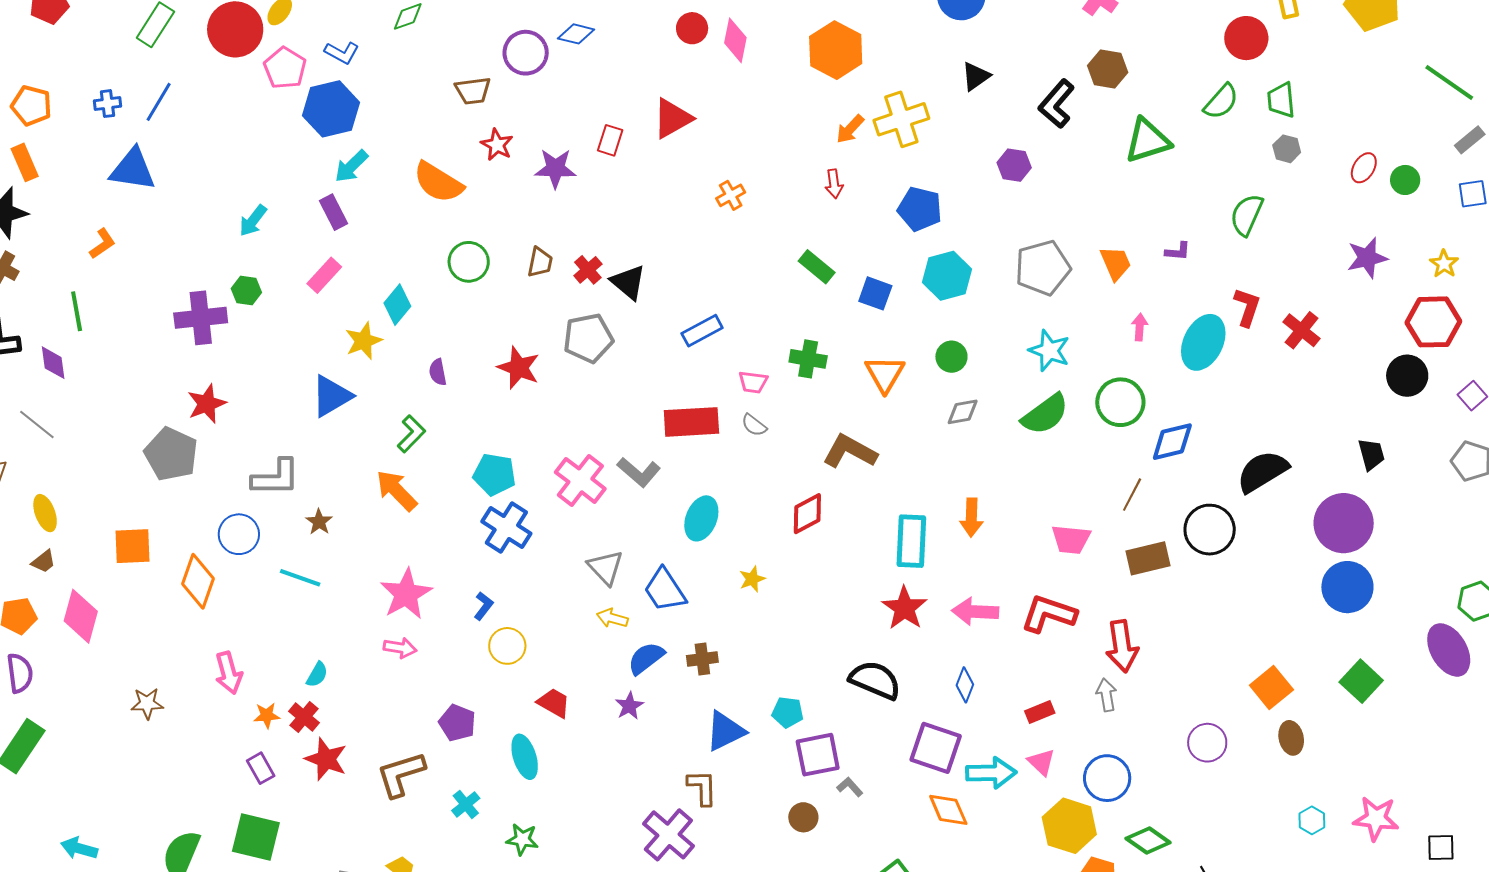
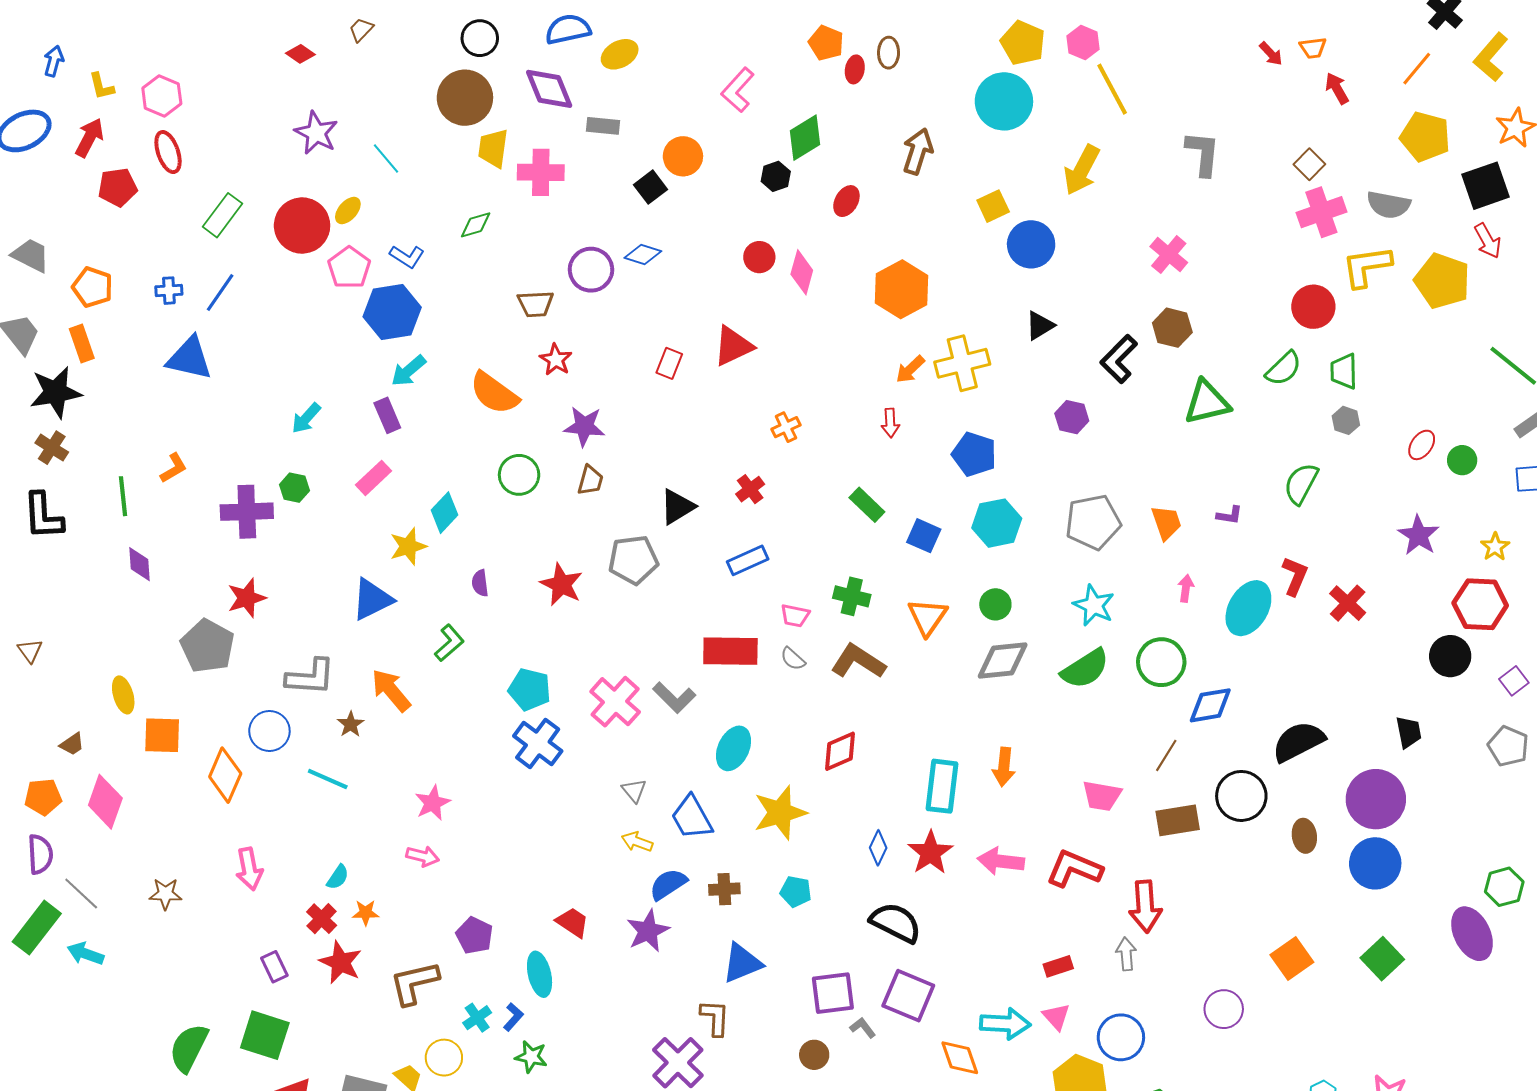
purple star: (555, 168) -> (584, 426), moved
orange L-shape: (102, 244) -> (174, 468), moved
purple star: (1367, 258) -> (1419, 535), turned -30
red cross: (588, 270) -> (750, 489), moved
black triangle: (628, 282) -> (677, 507), turned 45
purple diamond: (53, 363) -> (140, 564), moved
gray diamond: (963, 412) -> (1003, 660), size x1.6
gray line: (37, 424) -> (81, 894), moved
brown L-shape: (850, 451) -> (858, 661), moved
orange arrow: (396, 490) -> (391, 690), moved
yellow ellipse: (45, 513) -> (123, 695), moved
gray triangle: (605, 568) -> (634, 791), size x0.7
yellow star: (752, 579) -> (780, 813), size x2.0
pink star: (406, 594) -> (433, 803), size x0.7
blue L-shape: (484, 606) -> (513, 1017), moved
yellow circle: (507, 646) -> (444, 1058), moved
blue diamond: (965, 685) -> (878, 848), moved
purple star: (629, 706) -> (648, 931), size x1.5
cyan pentagon: (788, 712) -> (796, 892), moved
orange star: (267, 715) -> (366, 913), moved
brown ellipse: (1291, 738) -> (1304, 836), moved
purple square: (936, 748) -> (908, 996), moved
cyan arrow: (79, 848) -> (85, 954), moved

